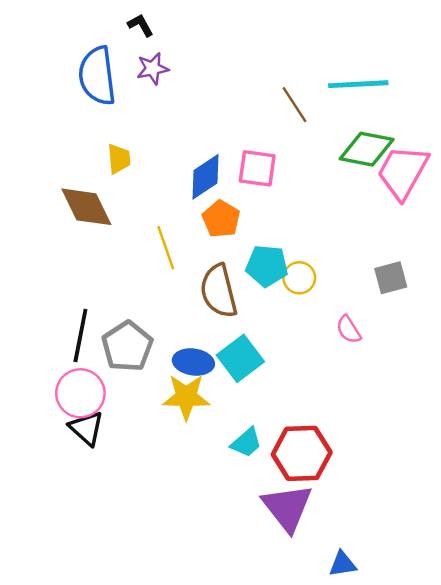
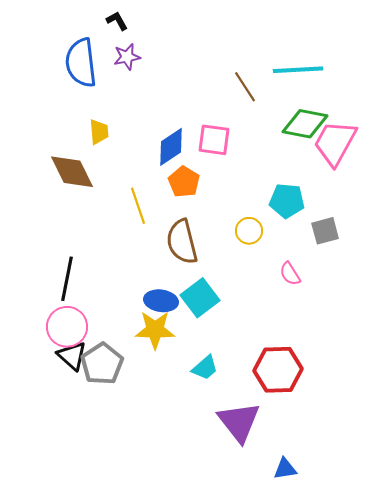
cyan pentagon: (267, 266) -> (287, 201), moved
gray pentagon: (127, 346) -> (102, 364), moved
red hexagon: (302, 453) -> (278, 370), moved

